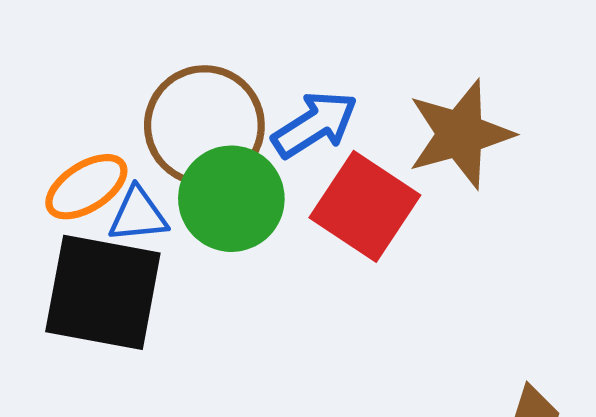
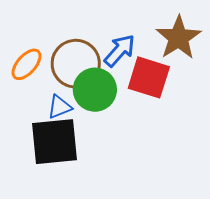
orange ellipse: (86, 187) -> (27, 64), moved

